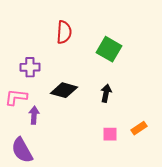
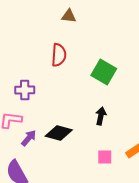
black diamond: (64, 90) -> (59, 133), moved
purple arrow: (34, 115) -> (29, 138), turned 36

